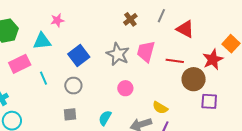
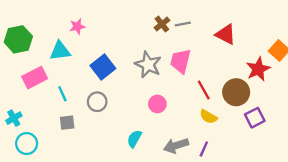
gray line: (161, 16) -> (183, 24), moved, turned 56
red line: (175, 61) -> (204, 90), moved, turned 54
purple square: (209, 101) -> (255, 118), turned -30
yellow semicircle: (160, 108) -> (208, 117), moved
gray square: (70, 114) -> (67, 123), moved

